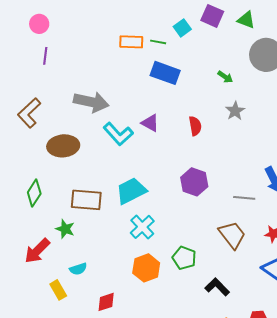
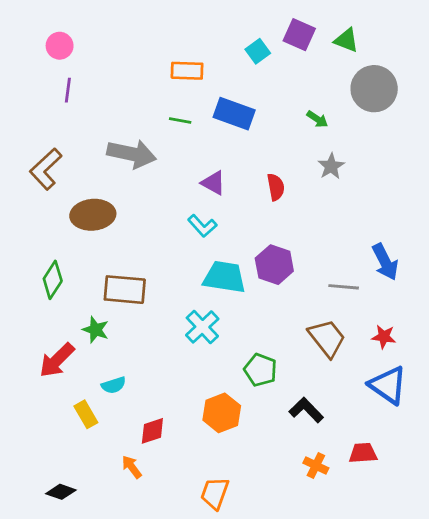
green line: (158, 42) -> (180, 121), moved
cyan L-shape: (118, 134) -> (202, 226), moved, size x0.7
cyan trapezoid: (131, 191) -> (224, 277), moved, turned 36
orange hexagon: (146, 268) -> (222, 413), moved

